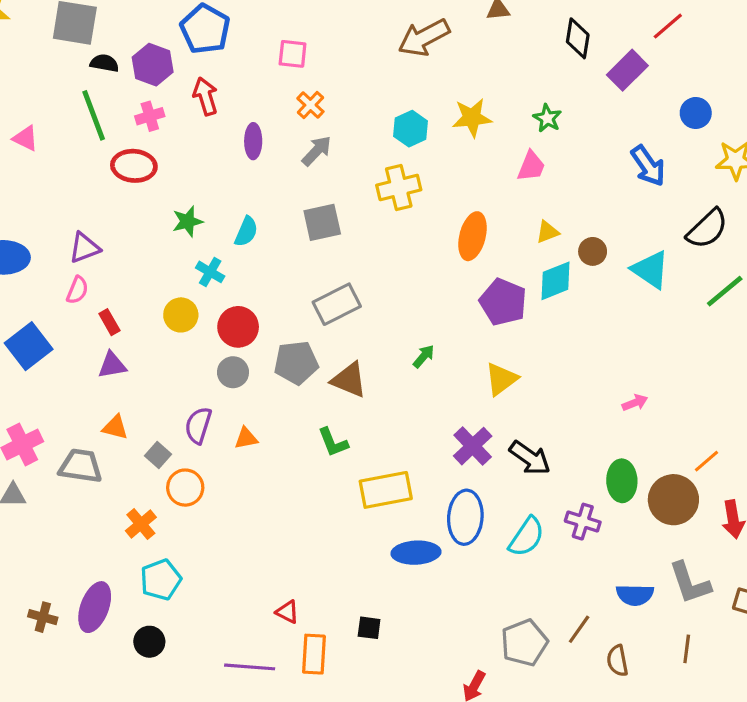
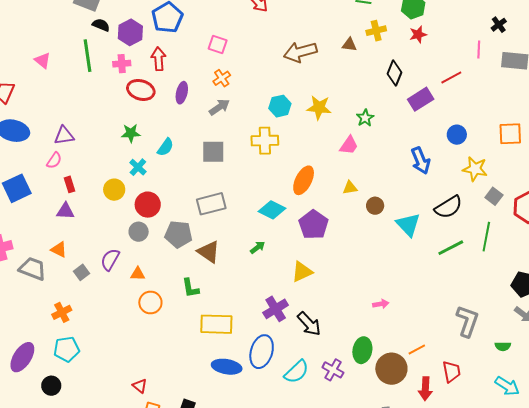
red ellipse: (134, 166) -> (141, 90), moved
cyan diamond: (555, 281) -> (272, 210), moved, turned 36
orange circle: (185, 488) -> (150, 302), moved

